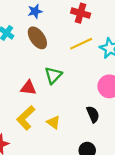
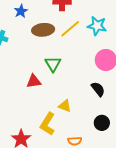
brown ellipse: (37, 38) -> (43, 30), moved, turned -45
yellow L-shape: (26, 118) -> (48, 124), moved

